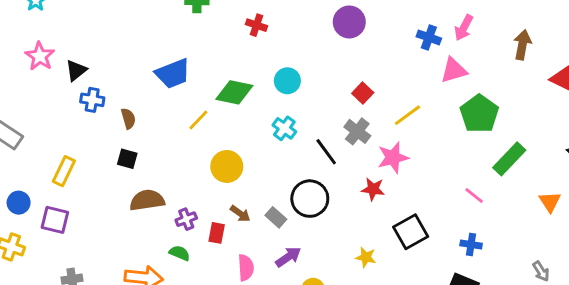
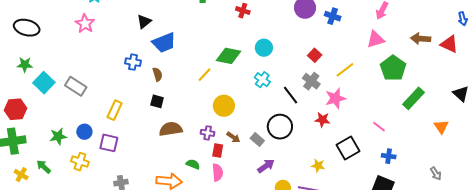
blue cross: (429, 37) -> (333, 16), moved
brown arrow: (522, 45) -> (421, 39), moved, turned -96
pink star: (40, 56) -> (85, 24), moved
black triangle: (76, 70) -> (144, 22), moved
blue trapezoid: (173, 74) -> (164, 43), moved
pink line: (474, 195) -> (379, 127), moved
purple cross: (186, 219) -> (208, 133), moved, turned 32
pink semicircle: (246, 268) -> (218, 172), moved

